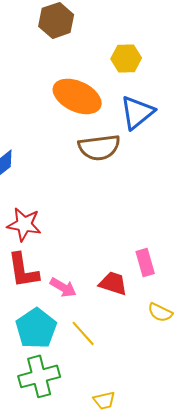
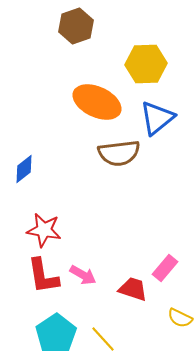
yellow hexagon: (126, 58) -> (146, 64), size x1.4
pink rectangle: (145, 262) -> (165, 268), turned 56
pink arrow: (63, 287) -> (83, 275), moved

